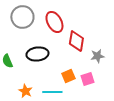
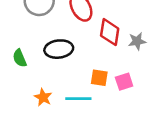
gray star: (97, 56) -> (137, 41), moved
orange square: (68, 76) -> (99, 78), turned 32

